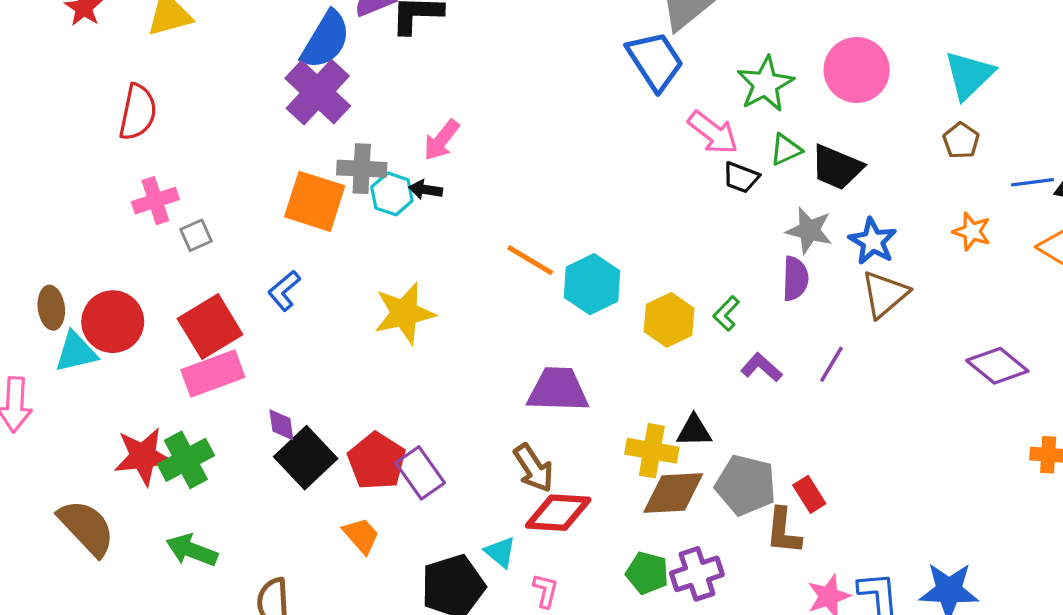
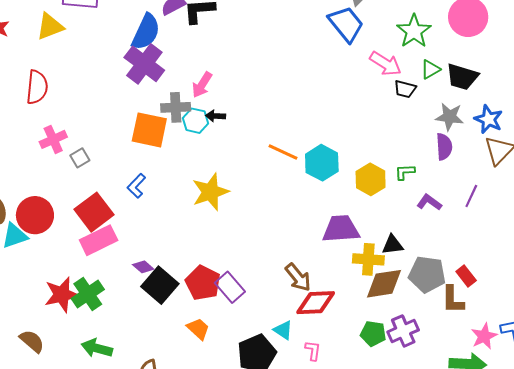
pink arrow: (442, 140) -> (202, 85), moved
green L-shape: (726, 313) -> (405, 172), turned 50
purple trapezoid: (558, 390) -> (341, 229), moved
purple diamond: (281, 425) -> (143, 267), turned -35
brown semicircle: (86, 528) -> (32, 341), size x0.7

